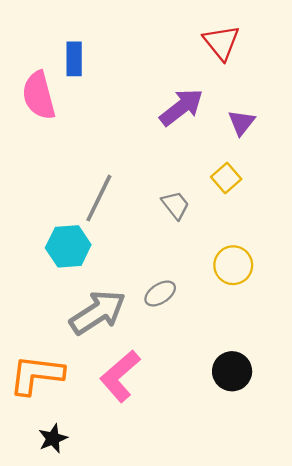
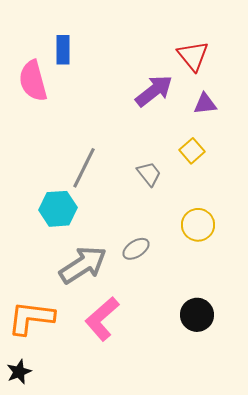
red triangle: (221, 42) -> (193, 56), moved
purple triangle: (241, 123) -> (205, 104), turned 45
black star: (53, 438) -> (19, 372), moved

